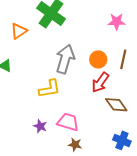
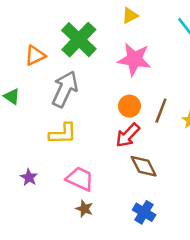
pink star: (117, 22) -> (134, 59), moved, size x1.5
gray arrow: (65, 59) -> (65, 89), moved
purple star: (40, 126) -> (29, 177), moved

